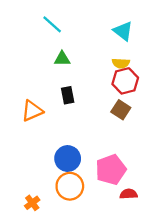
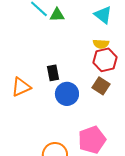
green triangle: (62, 59) -> (57, 15), moved
blue circle: (68, 159) -> (67, 94), moved

